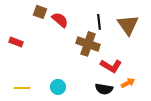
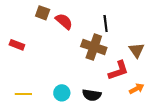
brown triangle: (128, 25) -> (137, 50), moved, size x0.7
red L-shape: (111, 66) -> (118, 70), turned -50
black semicircle: (104, 89) -> (92, 95), moved

